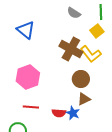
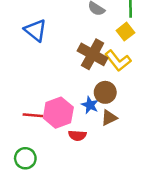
pink hexagon: (28, 77) -> (58, 113), moved
red line: (31, 107) -> (33, 115), moved
blue star: (73, 113) -> (90, 105), moved

